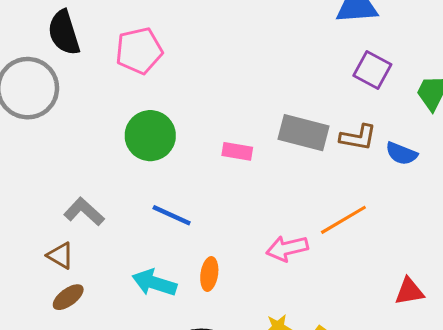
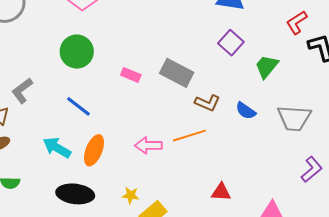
brown L-shape: (358, 137) -> (207, 103), moved
blue semicircle: (401, 154) -> (246, 111), moved
gray L-shape: (84, 212) -> (22, 91), turned -92
orange ellipse: (209, 274) -> (94, 150), size x1.4

